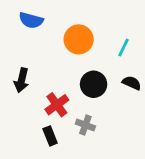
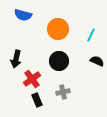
black circle: (94, 84) -> (59, 61), moved
red cross: (57, 105) -> (32, 79), moved
gray cross: (85, 125) -> (63, 92), turned -32

